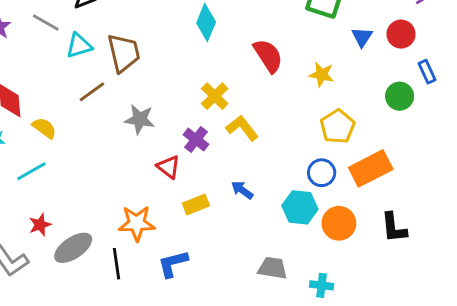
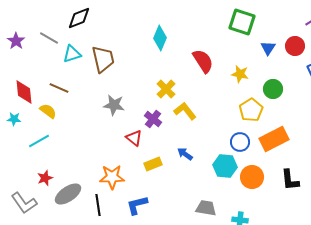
brown line: (92, 92) -> (59, 88), moved, turned 60
green circle: (400, 96) -> (273, 89), moved

